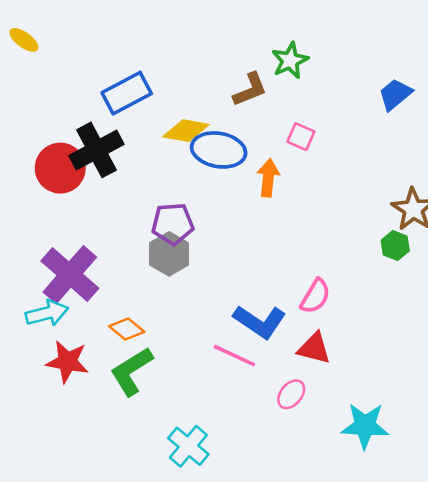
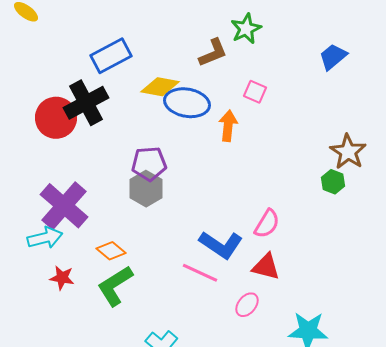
red star: (67, 362) -> (62, 278), size x0.7

